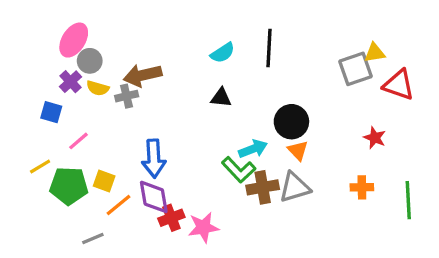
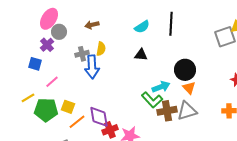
brown arrow: (143, 75) -> (92, 25), moved, size x0.6
yellow semicircle: (98, 88) -> (101, 49), moved, turned -96
blue arrow: (154, 159) -> (92, 67), moved

